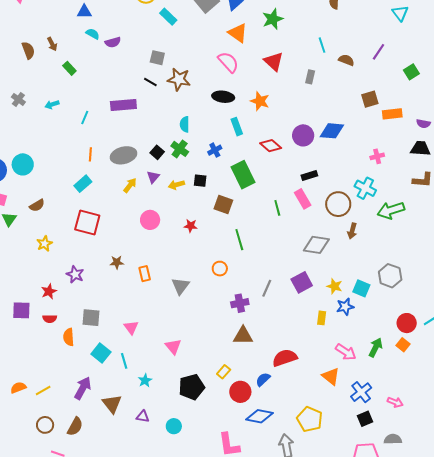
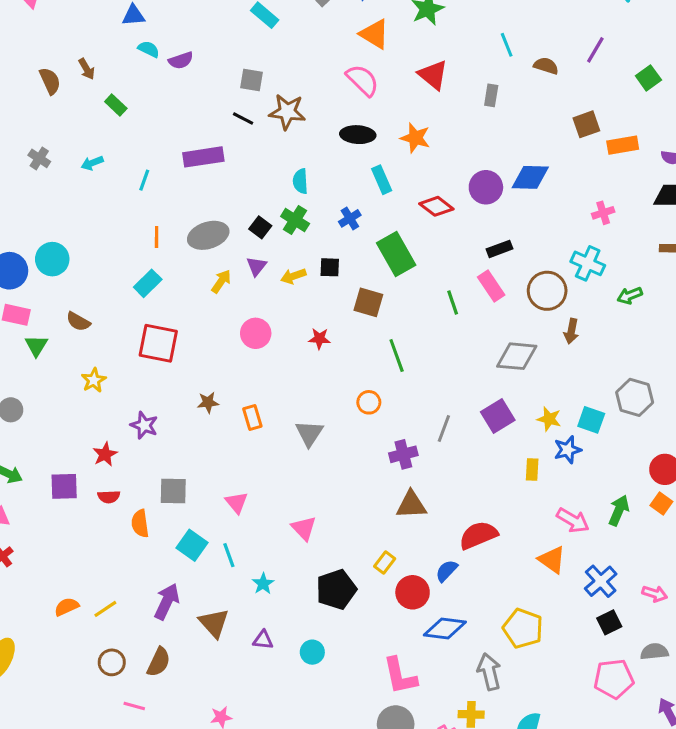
brown semicircle: (37, 205) -> (78, 322), turned 63
green arrow: (391, 210) -> (630, 296), size x0.6

